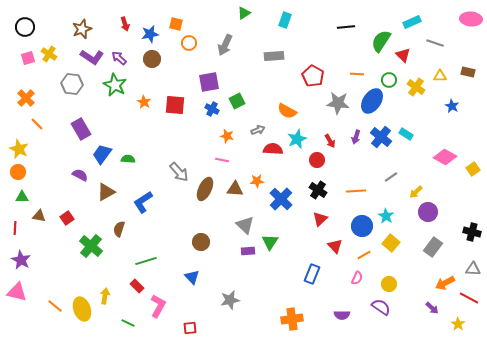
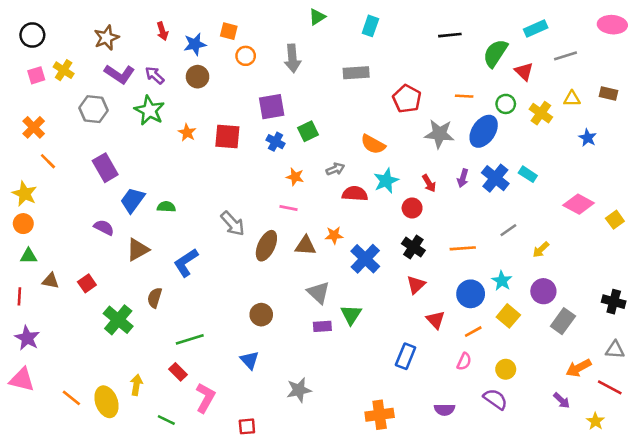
gray line: (435, 43) -> (566, 56), turned -36
gray arrow: (225, 45) -> (292, 58), turned -30
purple circle: (428, 212) -> (543, 291), moved

